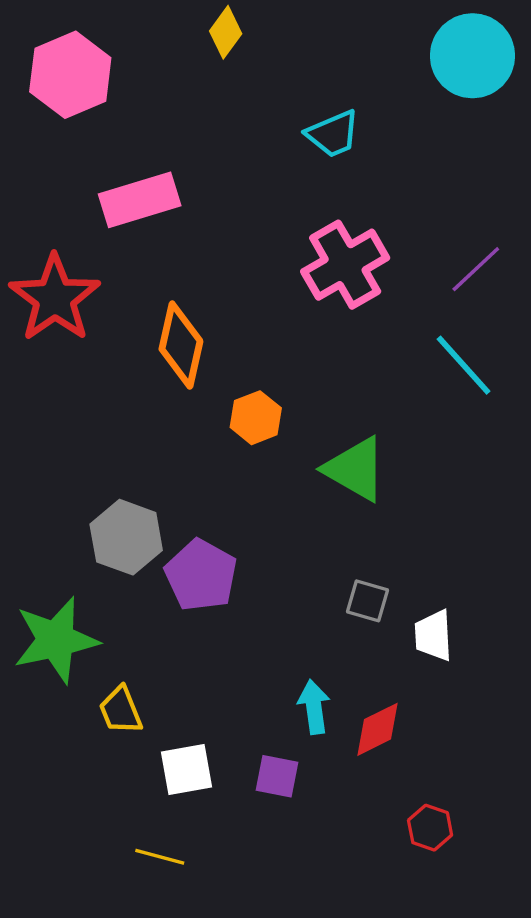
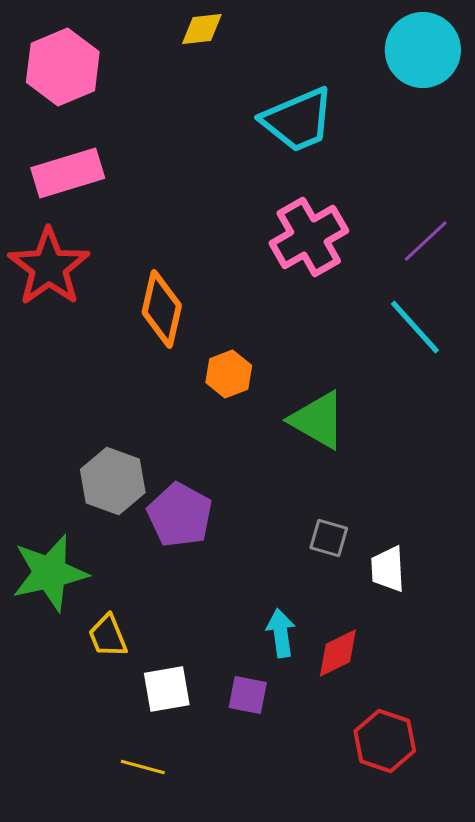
yellow diamond: (226, 32) -> (202, 29), turned 48
cyan trapezoid: (333, 134) -> (298, 120), size x1.5
pink rectangle: (140, 200) -> (68, 173), moved
red hexagon: (430, 828) -> (385, 741), size x1.5

